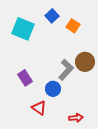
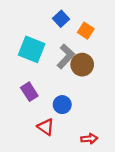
cyan square: (23, 29) -> (32, 49), moved
brown circle: (85, 62) -> (82, 65), moved
gray L-shape: (66, 70) -> (66, 56), moved

